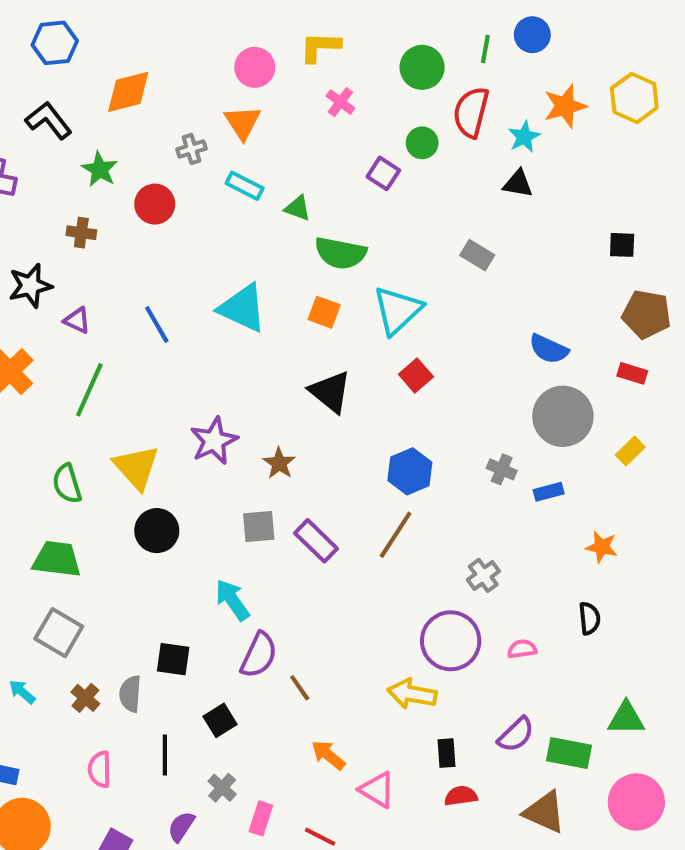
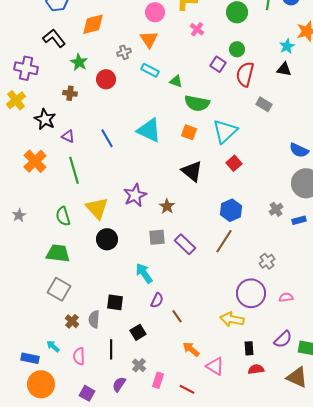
red semicircle: (471, 112) -> (245, 74), moved
black star: (30, 286) -> (45, 119), turned -30
green line: (89, 390) -> (74, 170), turned -40
gray cross: (502, 469) -> (276, 209), turned 32
purple semicircle: (259, 655) -> (157, 300), size x0.7
cyan arrow: (22, 692) -> (53, 346), moved

